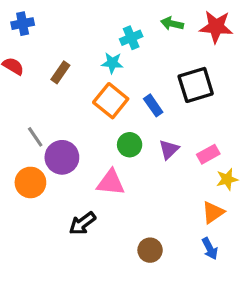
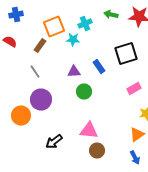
orange square: (111, 101) -> (54, 27), moved, turned 30
gray line: (35, 137) -> (35, 72), moved
purple triangle: (169, 149) -> (74, 72), moved, turned 40
pink rectangle: (208, 154) -> (134, 89), moved
pink triangle: (111, 182) -> (89, 131), moved
brown circle: (150, 250) -> (97, 151), moved

